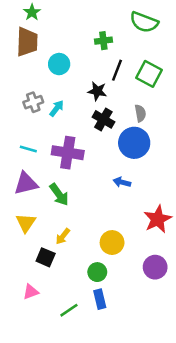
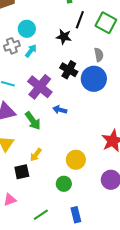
cyan circle: (59, 64) -> (27, 29), moved
black cross: (103, 119) -> (69, 70), moved
purple cross: (68, 153) -> (40, 87), turned 30
blue arrow: (122, 182) -> (60, 110), moved
black square: (46, 257) -> (22, 172), turned -35
blue rectangle: (100, 299) -> (76, 215), moved

